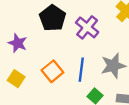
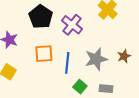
orange square: (52, 71) -> (44, 54), moved, turned 36

